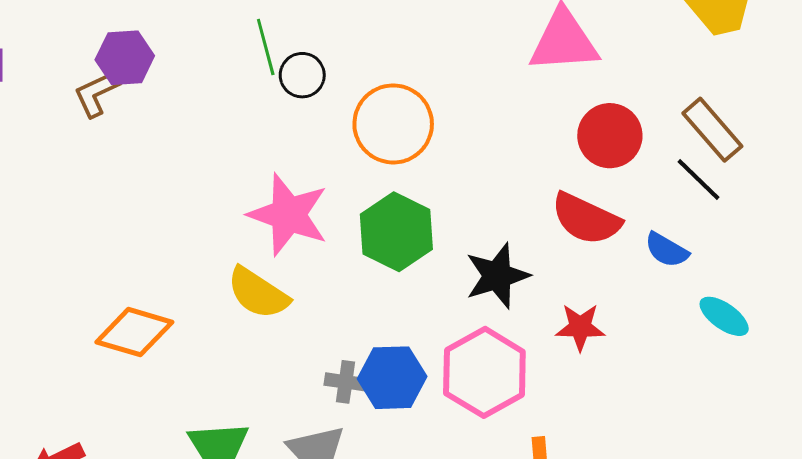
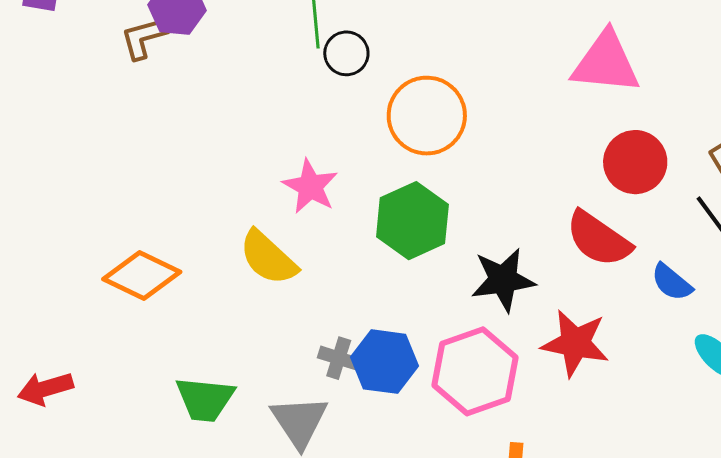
pink star: (288, 215) -> (310, 186), size x0.7
red star: (580, 327) -> (575, 343), size x1.4

